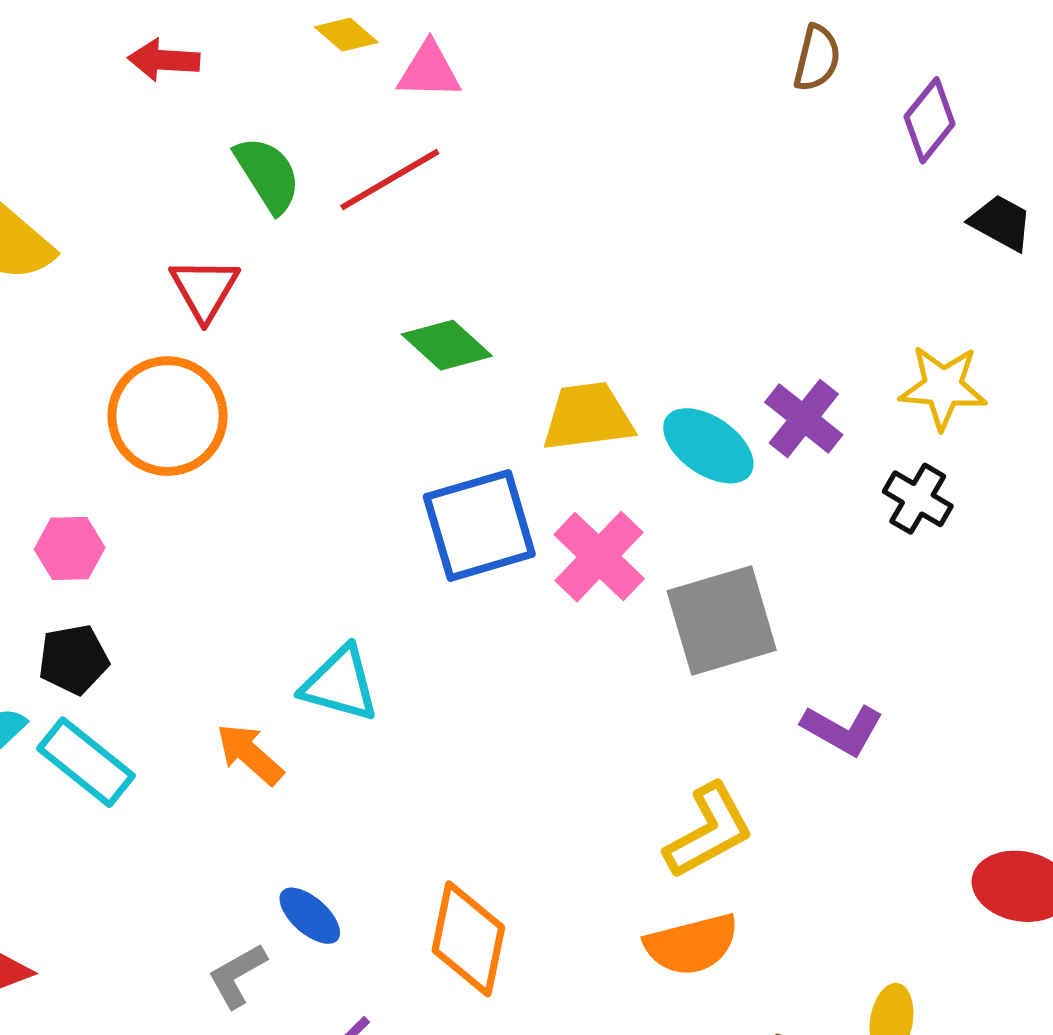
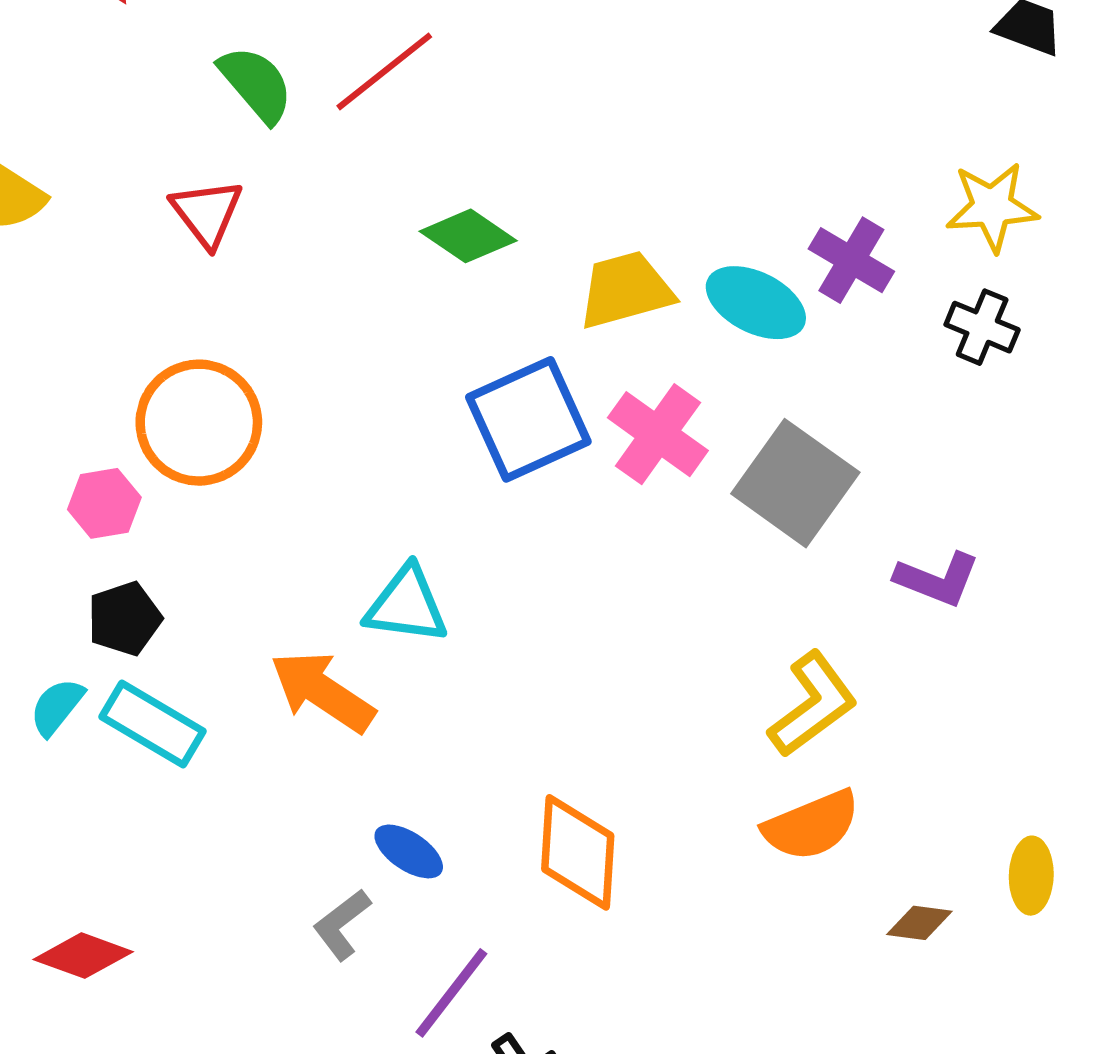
orange circle: (168, 416) -> (199, 423), moved
gray square: (722, 621) -> (795, 483), turned -30
orange arrow: (250, 754) -> (322, 692), size x1.4

